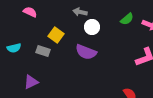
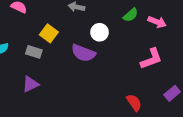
white circle: (92, 27) -> (100, 32), moved
purple triangle: (31, 82) -> (30, 84), moved

